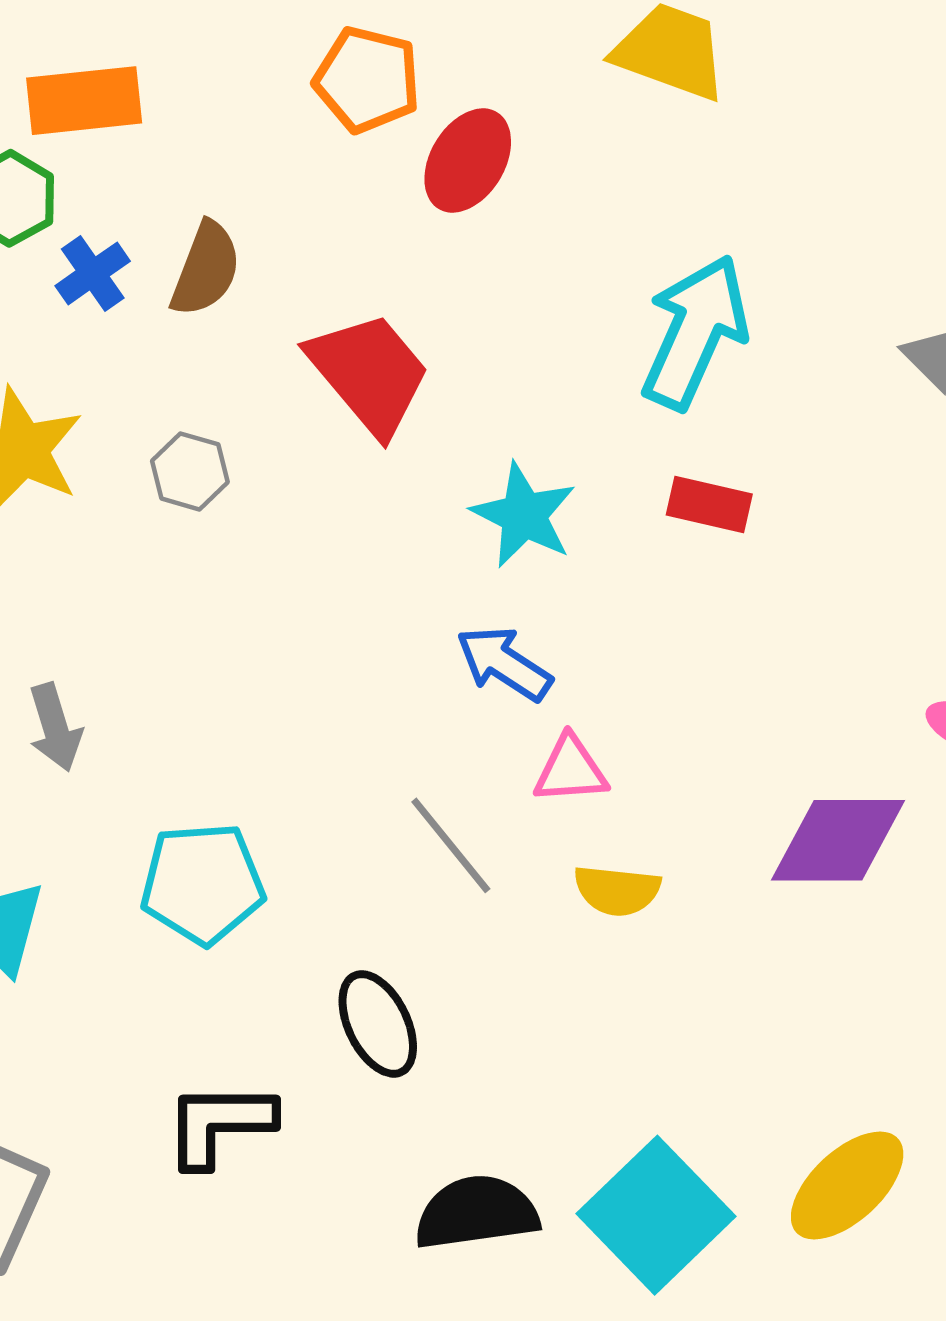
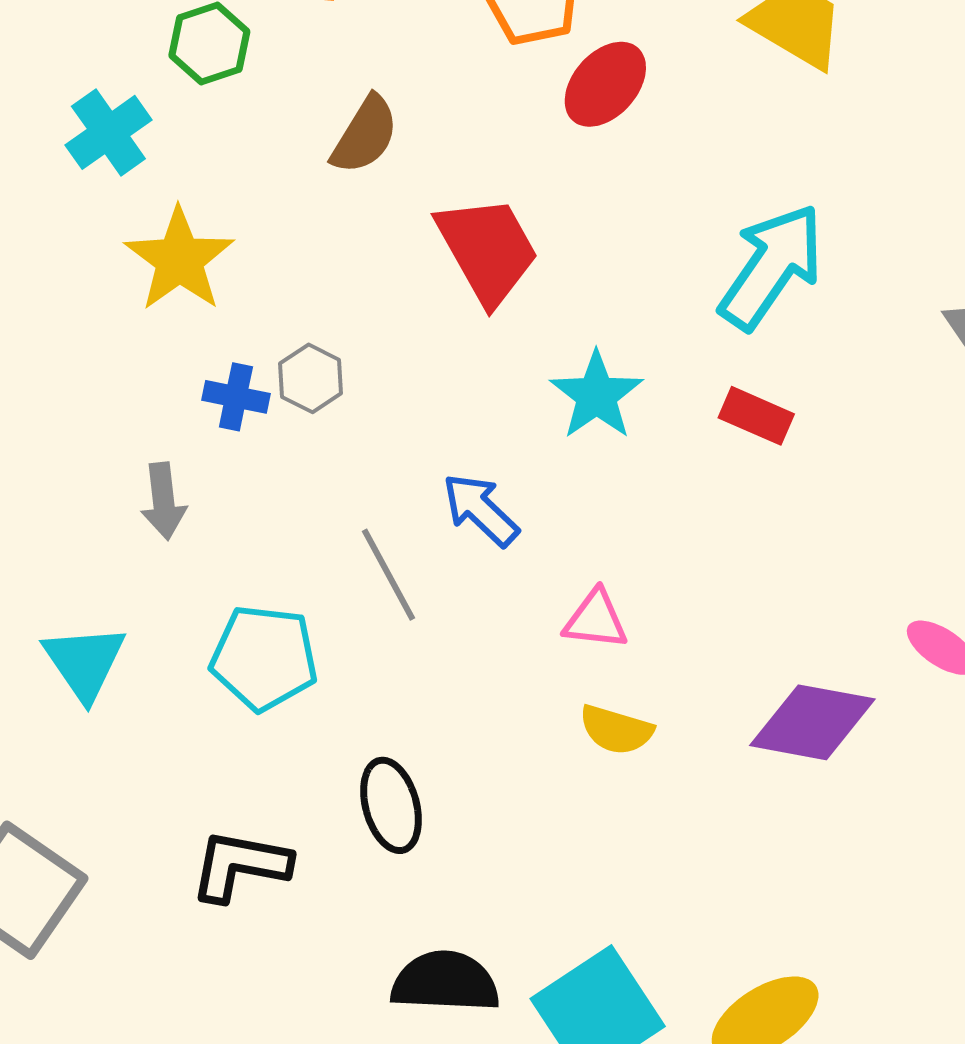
blue cross: (93, 273) -> (236, 397), moved, turned 36
gray hexagon: (190, 471) -> (311, 378), moved
blue arrow: (504, 663) -> (481, 510), moved
gray line: (451, 845) -> (389, 575), moved

